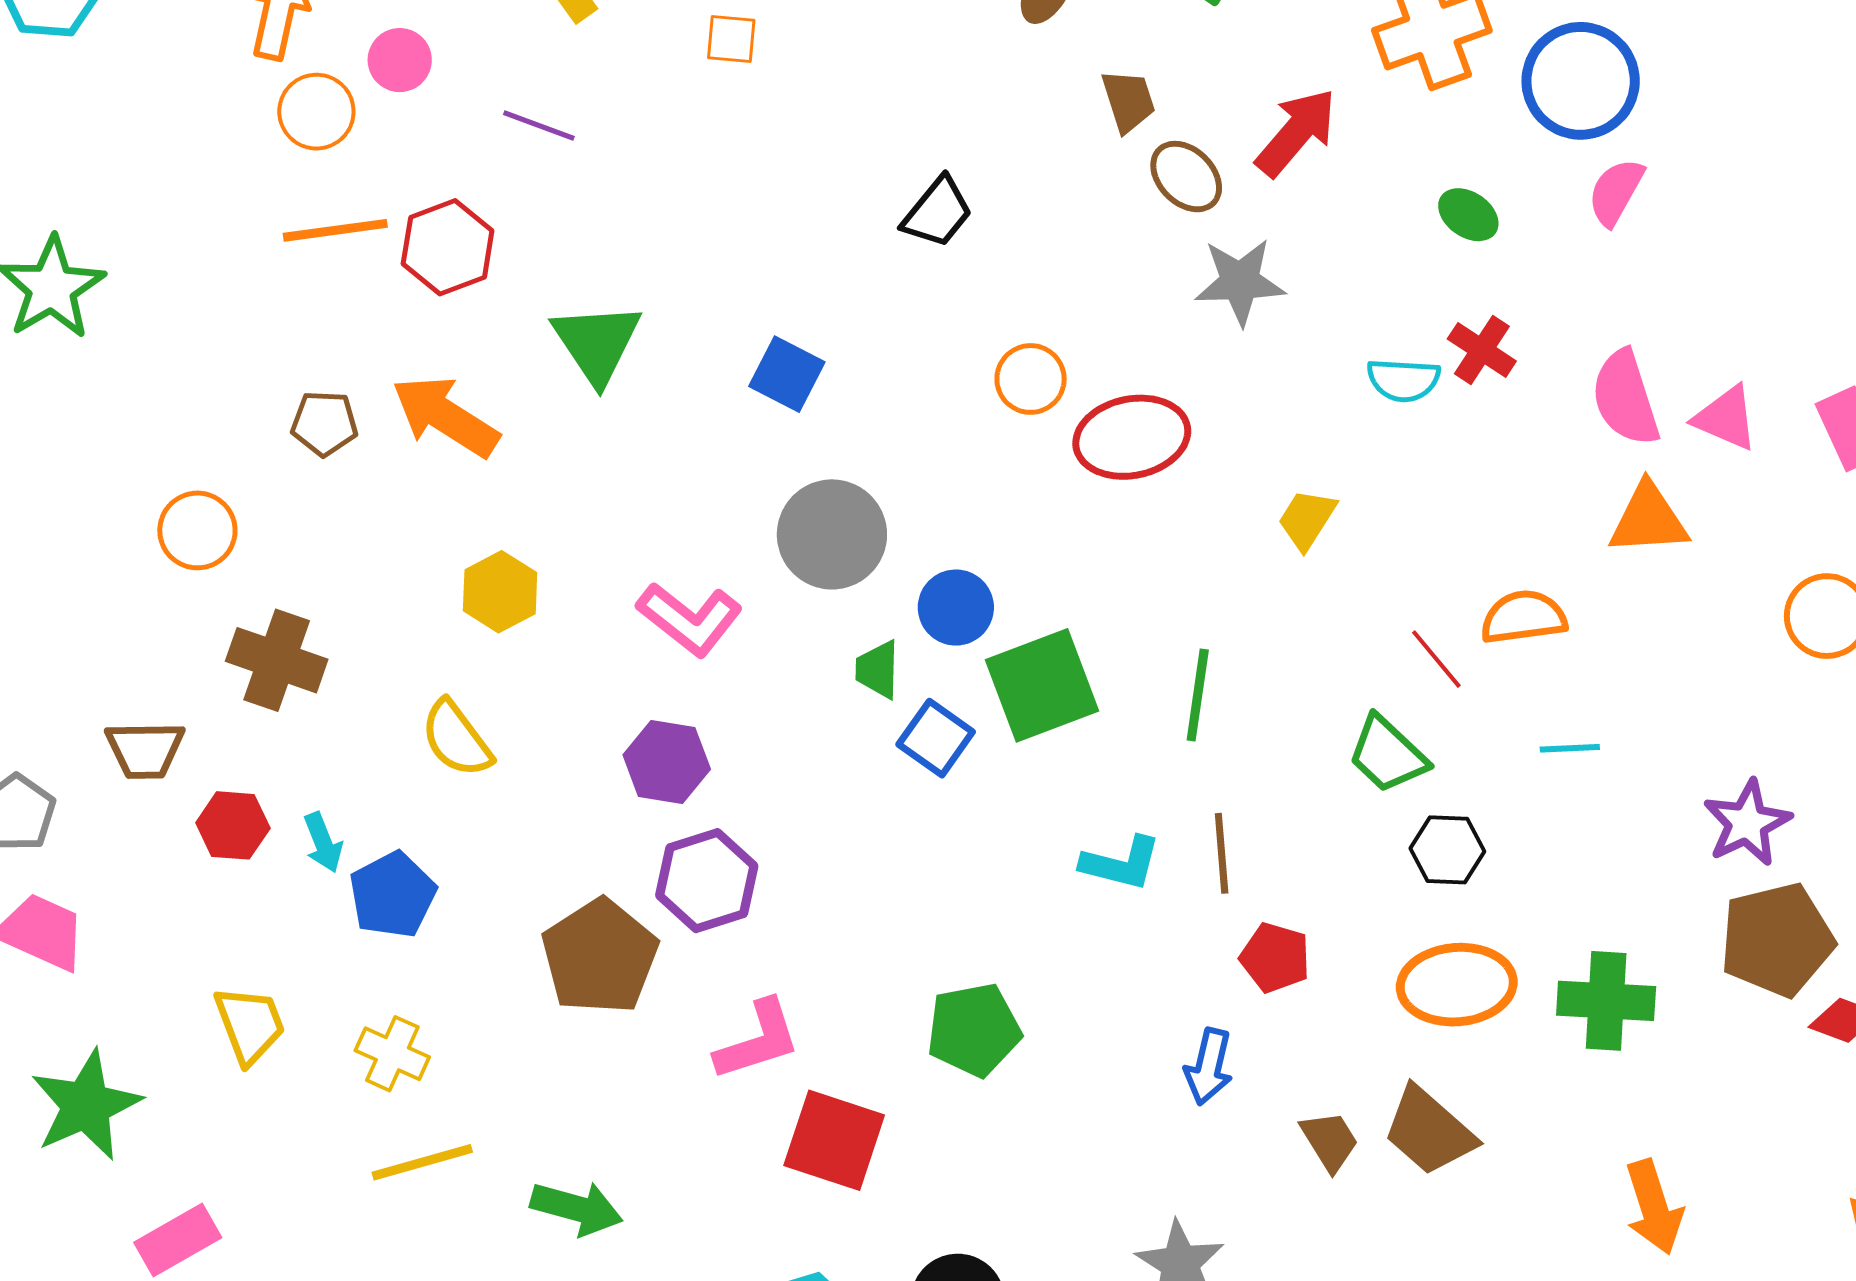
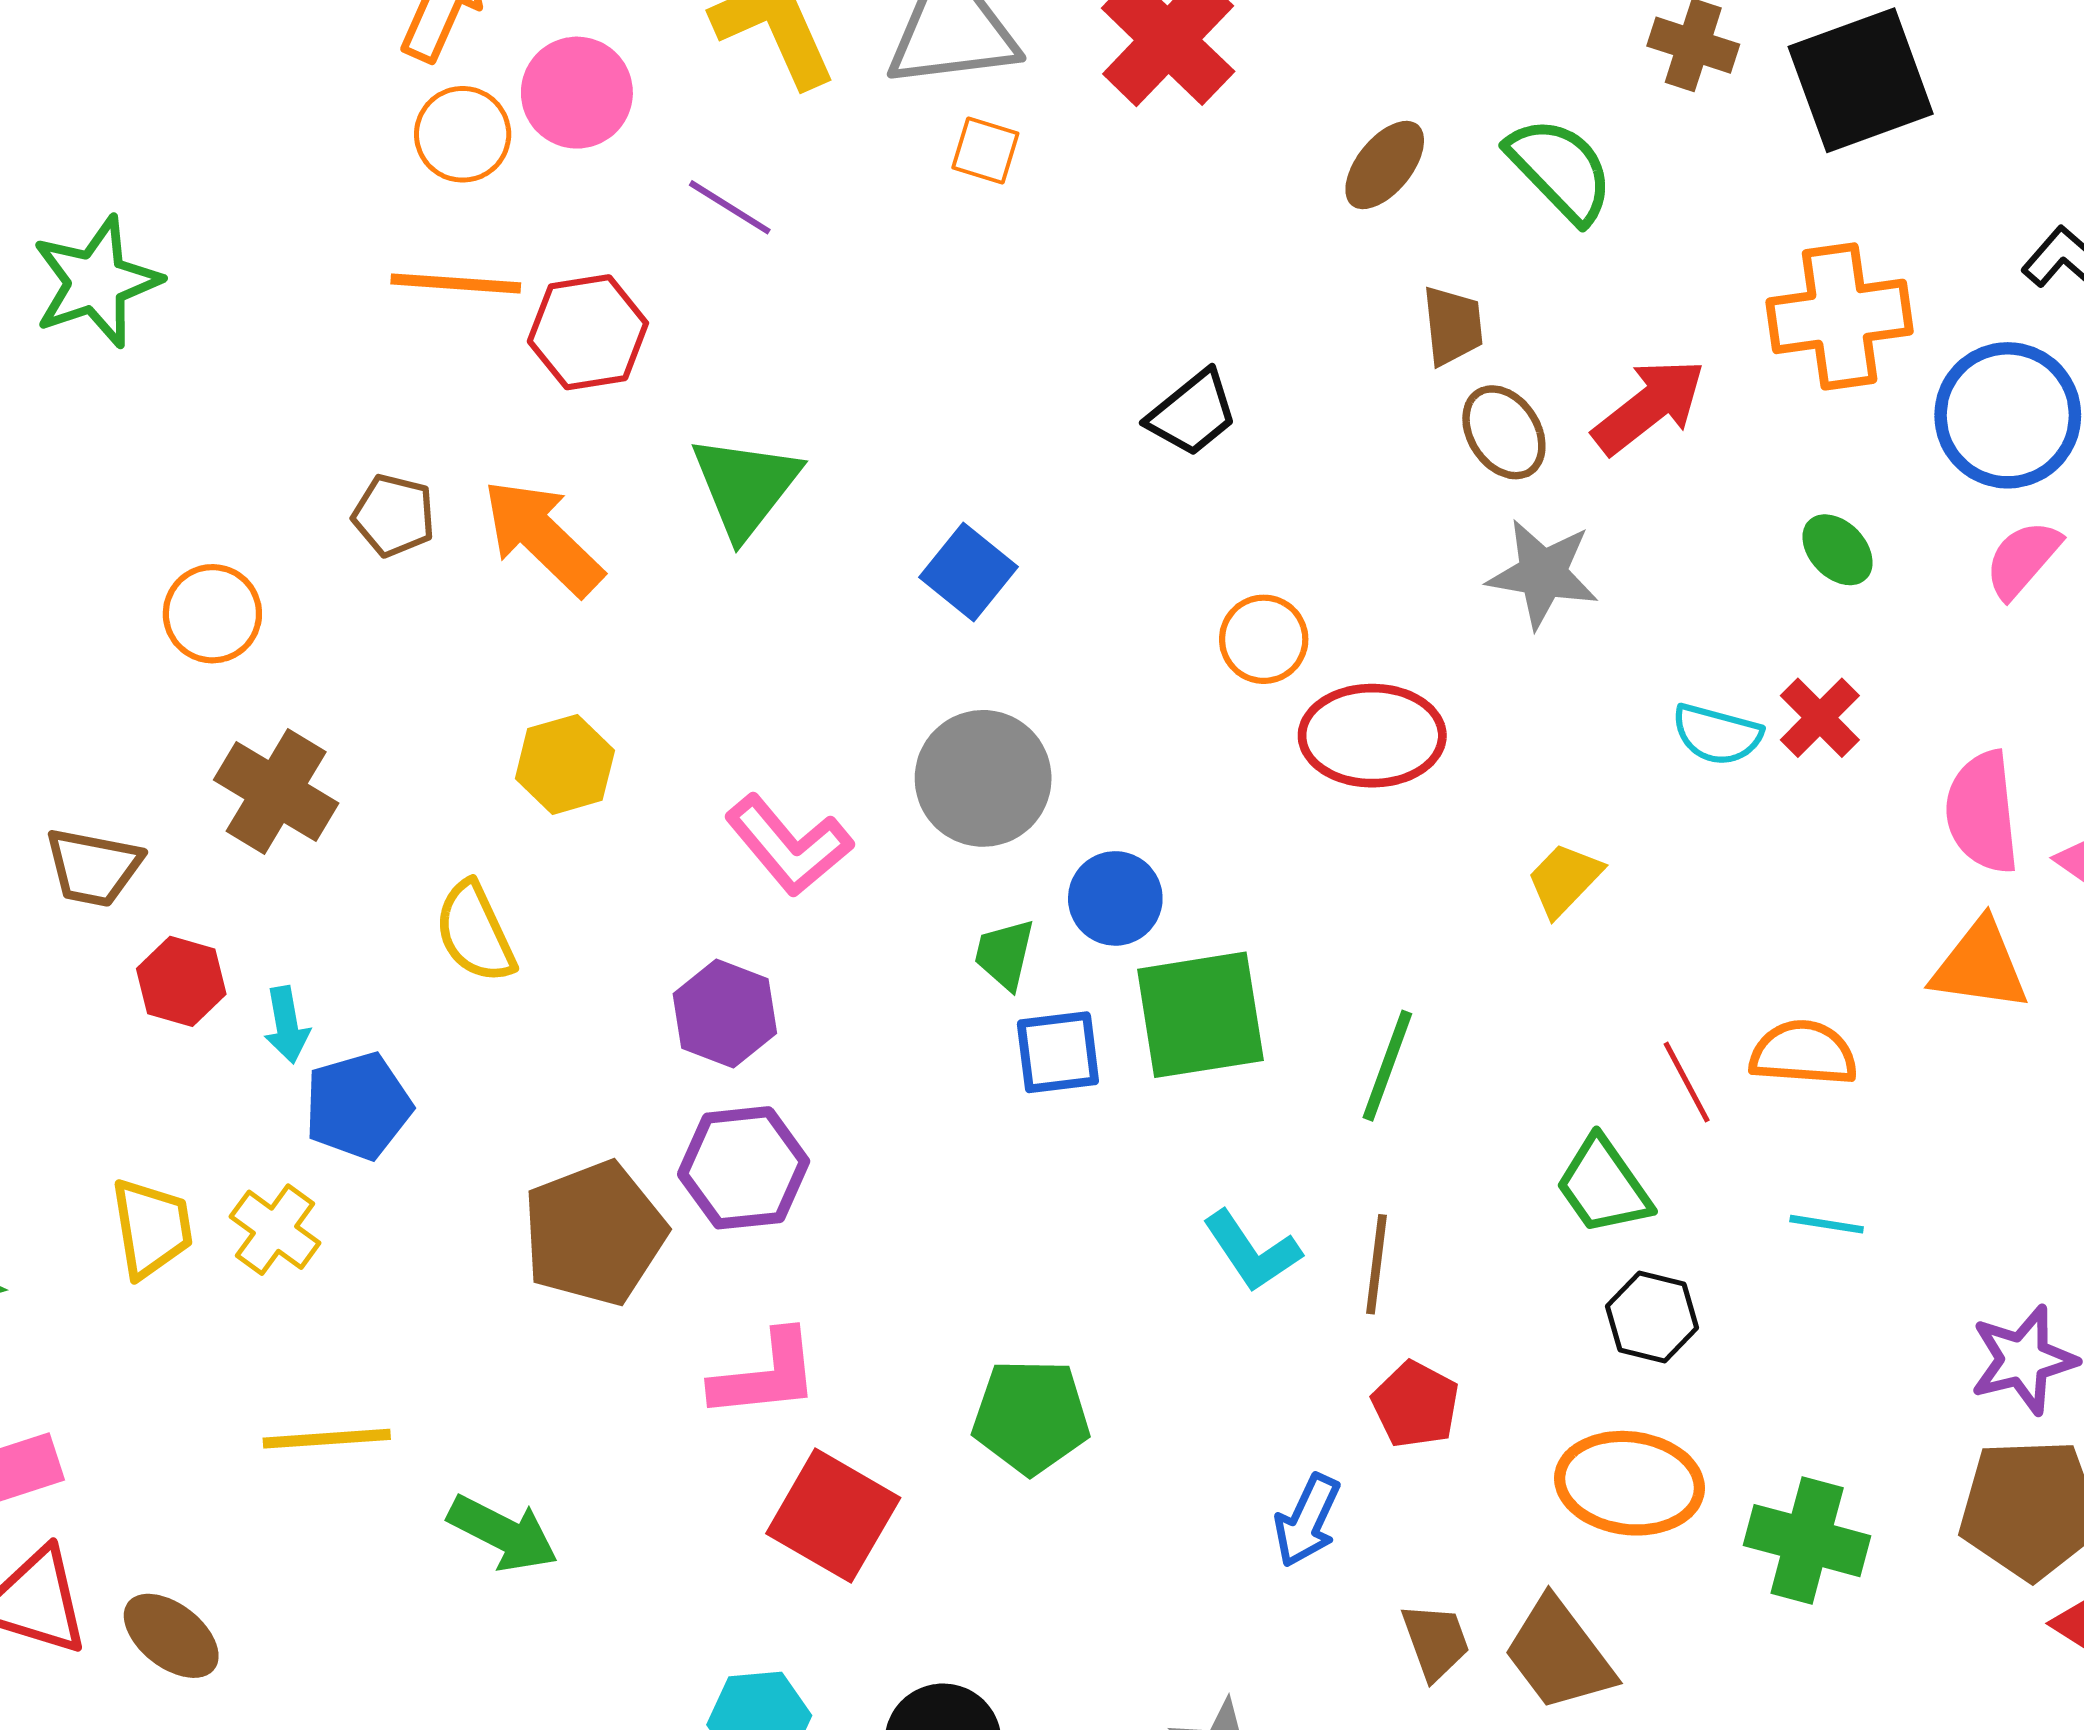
pink circle: (400, 60) -> (577, 93), size x1.4
blue square: (936, 738) -> (1058, 1052), turned 36
cyan L-shape: (1121, 863) -> (1252, 1251), turned 30
yellow cross: (392, 1054) -> (275, 1230), moved

